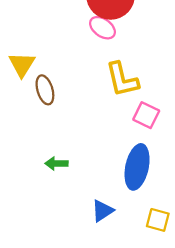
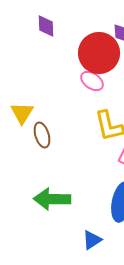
green arrow: (56, 164) -> (52, 199), size x1.8

